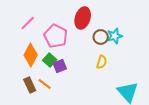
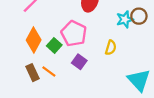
pink pentagon: (56, 36) -> (74, 34), moved
brown circle: (101, 37) -> (139, 16), moved
purple square: (60, 66) -> (79, 62), moved, turned -32

